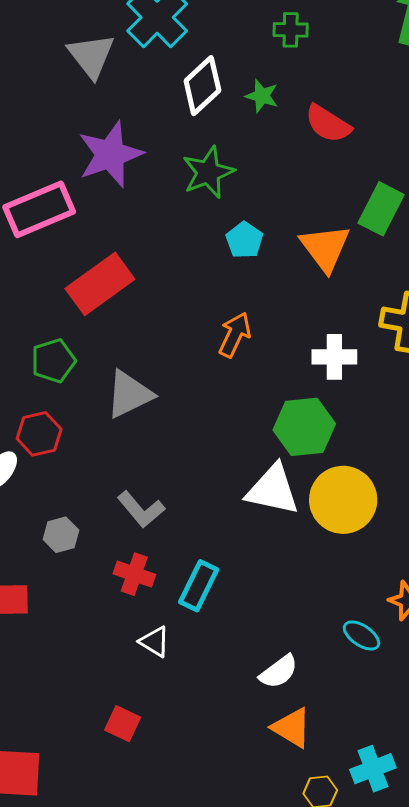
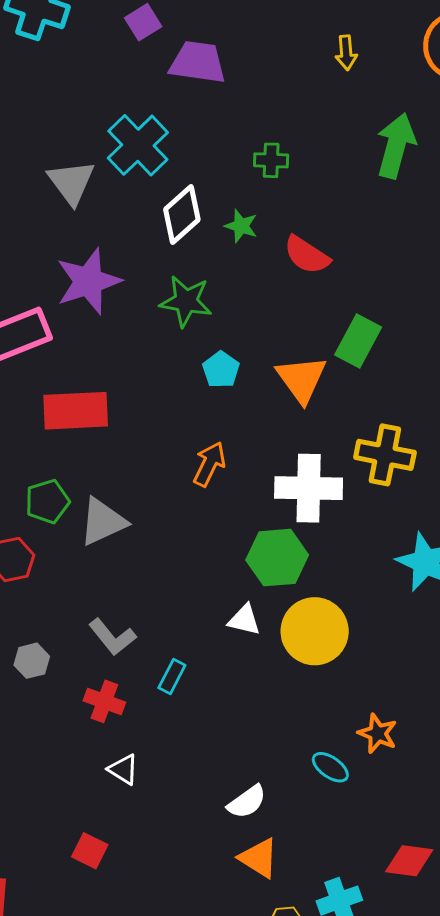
green star: (208, 172) -> (186, 301), turned 30
red rectangle: (100, 284) -> (76, 411), turned 32
white cross: (334, 357) -> (309, 488), size x1.5
green pentagon: (53, 361) -> (47, 501), moved
white triangle: (273, 490) -> (244, 620), size x0.6
cyan rectangle: (199, 586) -> (172, 676), moved, size x0.7

